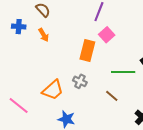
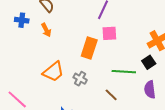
pink square: (107, 35) -> (109, 33), turned 35
orange trapezoid: (53, 90) -> (53, 72), moved

